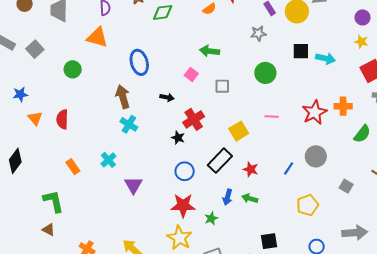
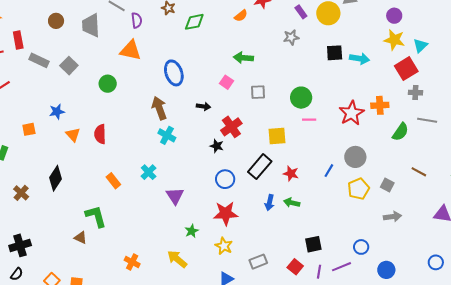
yellow star: (361, 42) -> (394, 40), size x1.5
green circle: (265, 73) -> (301, 98), moved
yellow square: (239, 131) -> (277, 136), turned 30
yellow pentagon: (307, 205) -> (359, 189), moved
green star: (211, 218) -> (192, 231), moved
brown triangle: (49, 230) -> (80, 238), moved
gray arrow: (355, 233) -> (392, 217), moved, size x0.7
yellow star: (180, 238) -> (224, 246), size x0.7

